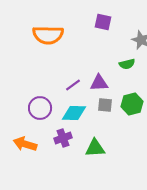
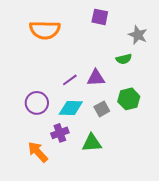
gray square: (105, 105) -> (102, 109), moved, turned -35
orange arrow: (25, 144) -> (38, 152), moved, turned 30

